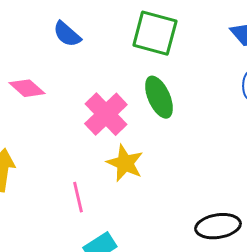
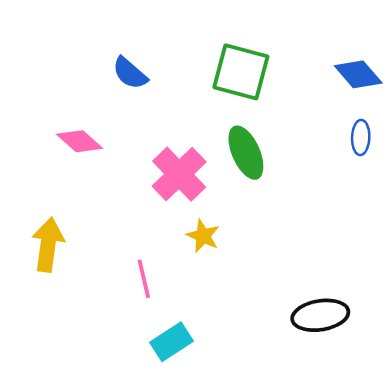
yellow star: (125, 163) -> (203, 236), size x0.7

